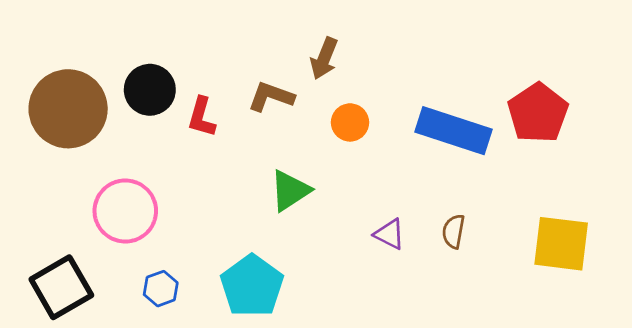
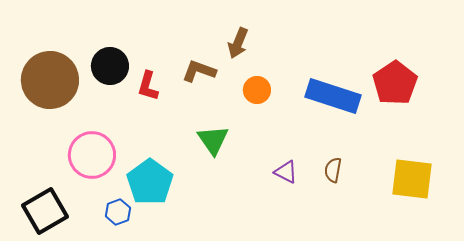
green triangle: (290, 191) -> (213, 140), turned -32
cyan pentagon: (252, 286) -> (150, 182), moved

